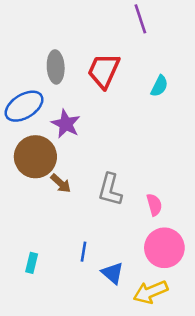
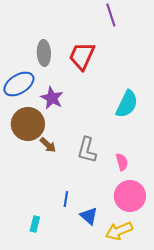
cyan semicircle: (159, 86) -> (127, 104), moved, size x1.6
cyan rectangle: (32, 263) -> (35, 224), moved

